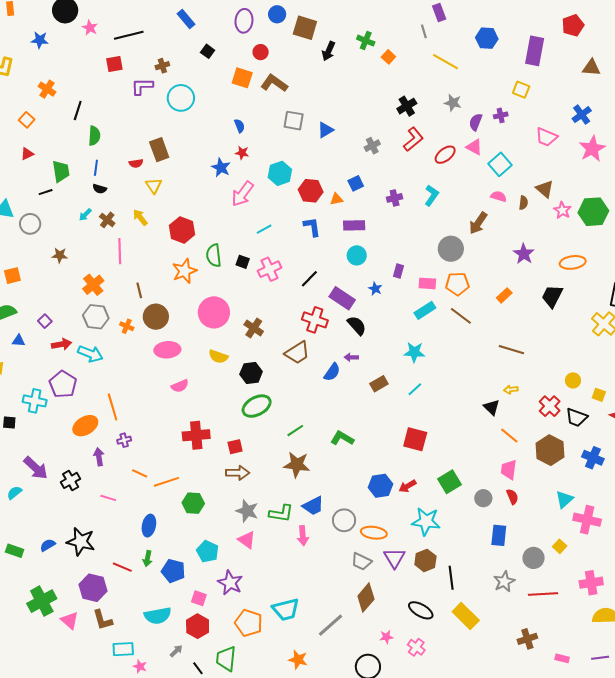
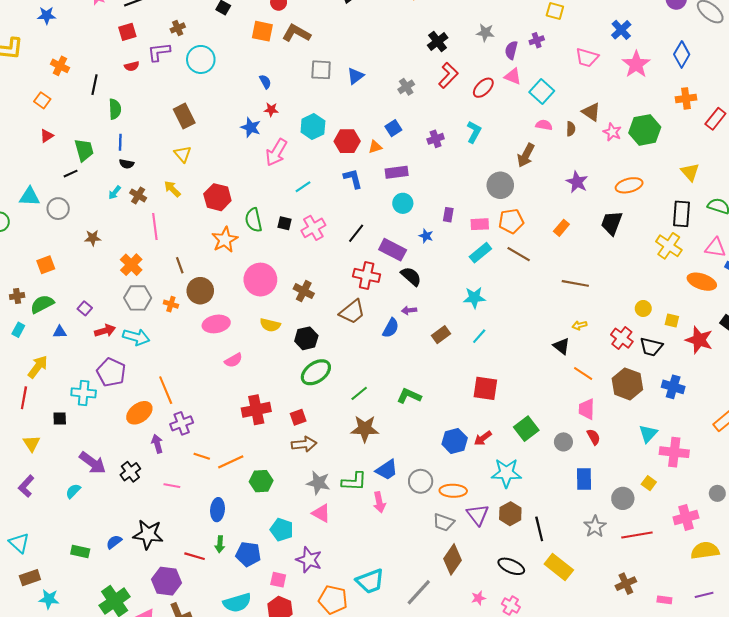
red semicircle: (136, 163) -> (132, 66), moved
purple cross: (124, 440) -> (182, 423), size x1.5

